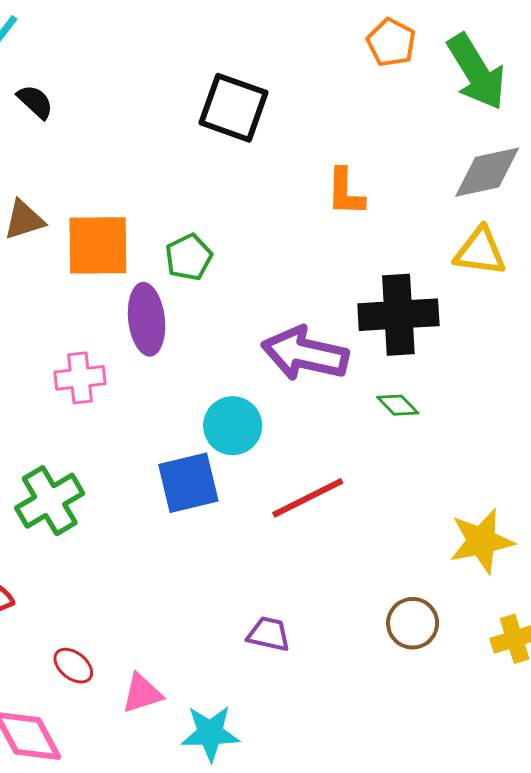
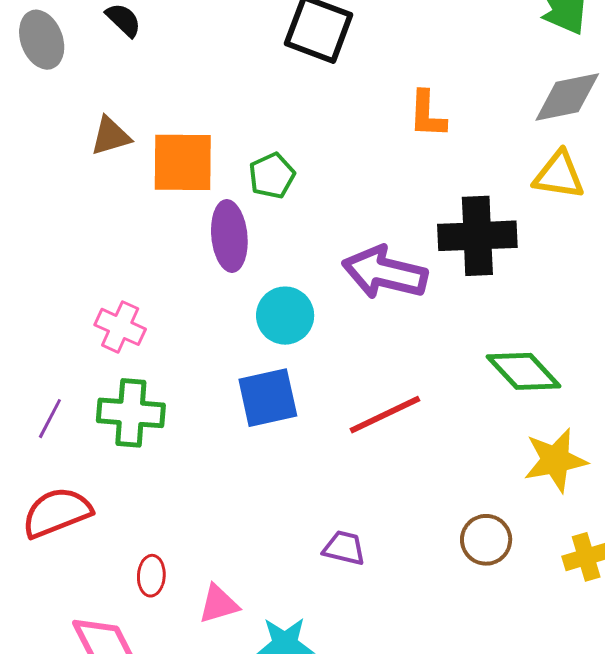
pink cross: (80, 378) -> (120, 327), moved, turned 30
green diamond: (398, 405) -> (524, 371), moved, size x1.8
cyan circle: (233, 426) -> (285, 316), moved
green cross: (50, 501) -> (131, 413), turned 34
red ellipse: (73, 666) -> (151, 576), turned 54

